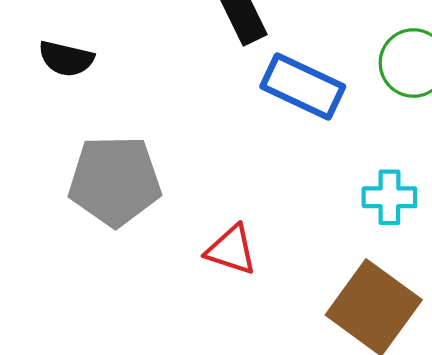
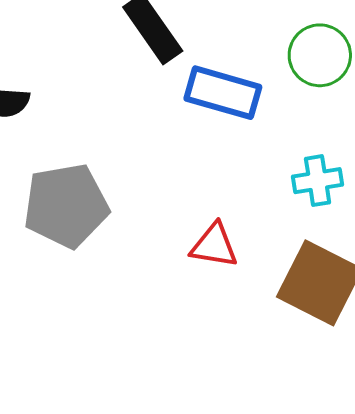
red triangle: (231, 250) -> (214, 246), moved

